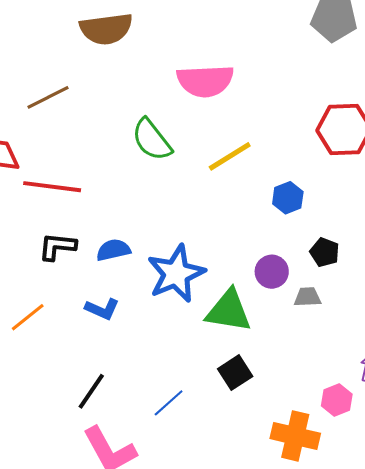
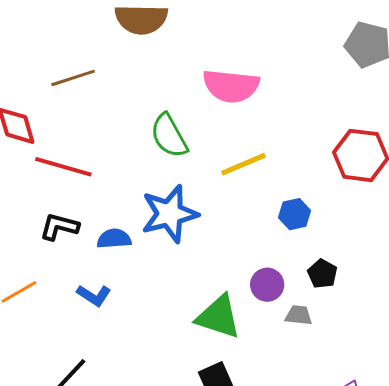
blue star: (176, 274) -> (170, 214), moved

